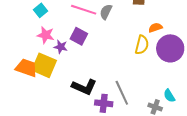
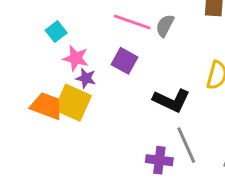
cyan square: (40, 10) -> (56, 32), moved
purple star: (61, 47) -> (86, 78), moved
black L-shape: (84, 87) -> (171, 100), moved

